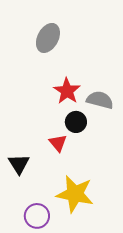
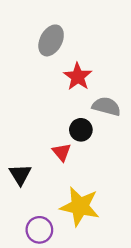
red star: (67, 91) -> (78, 77), moved

